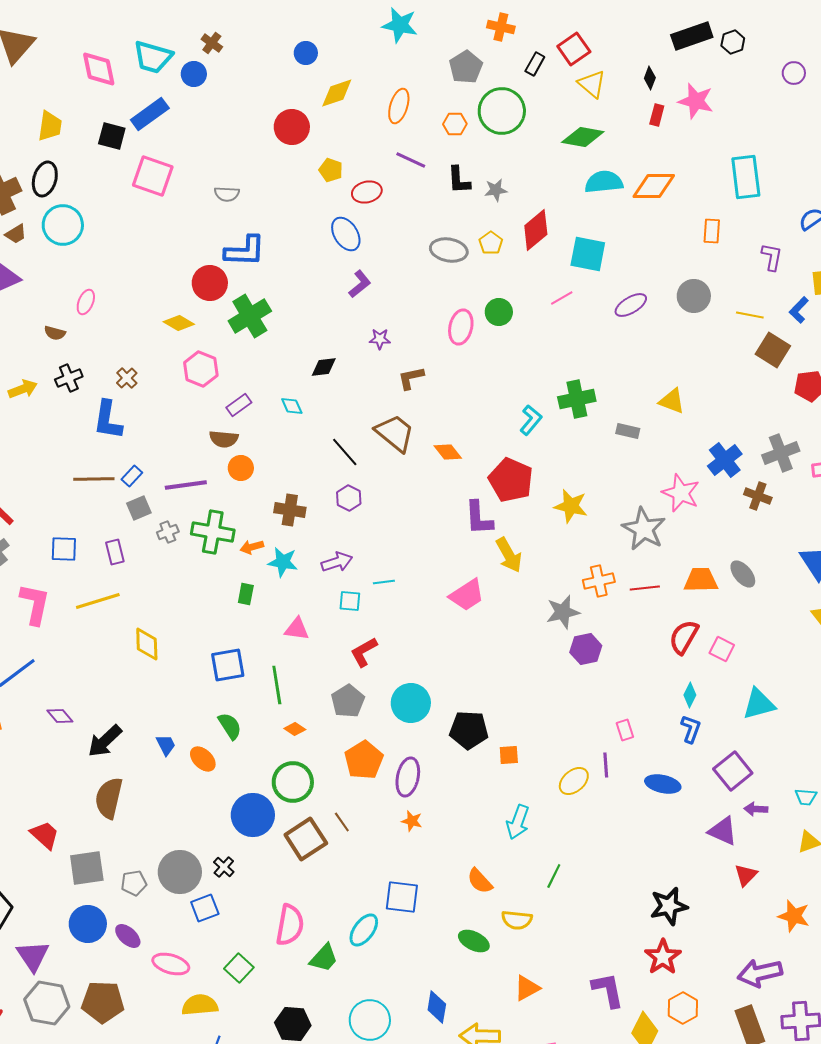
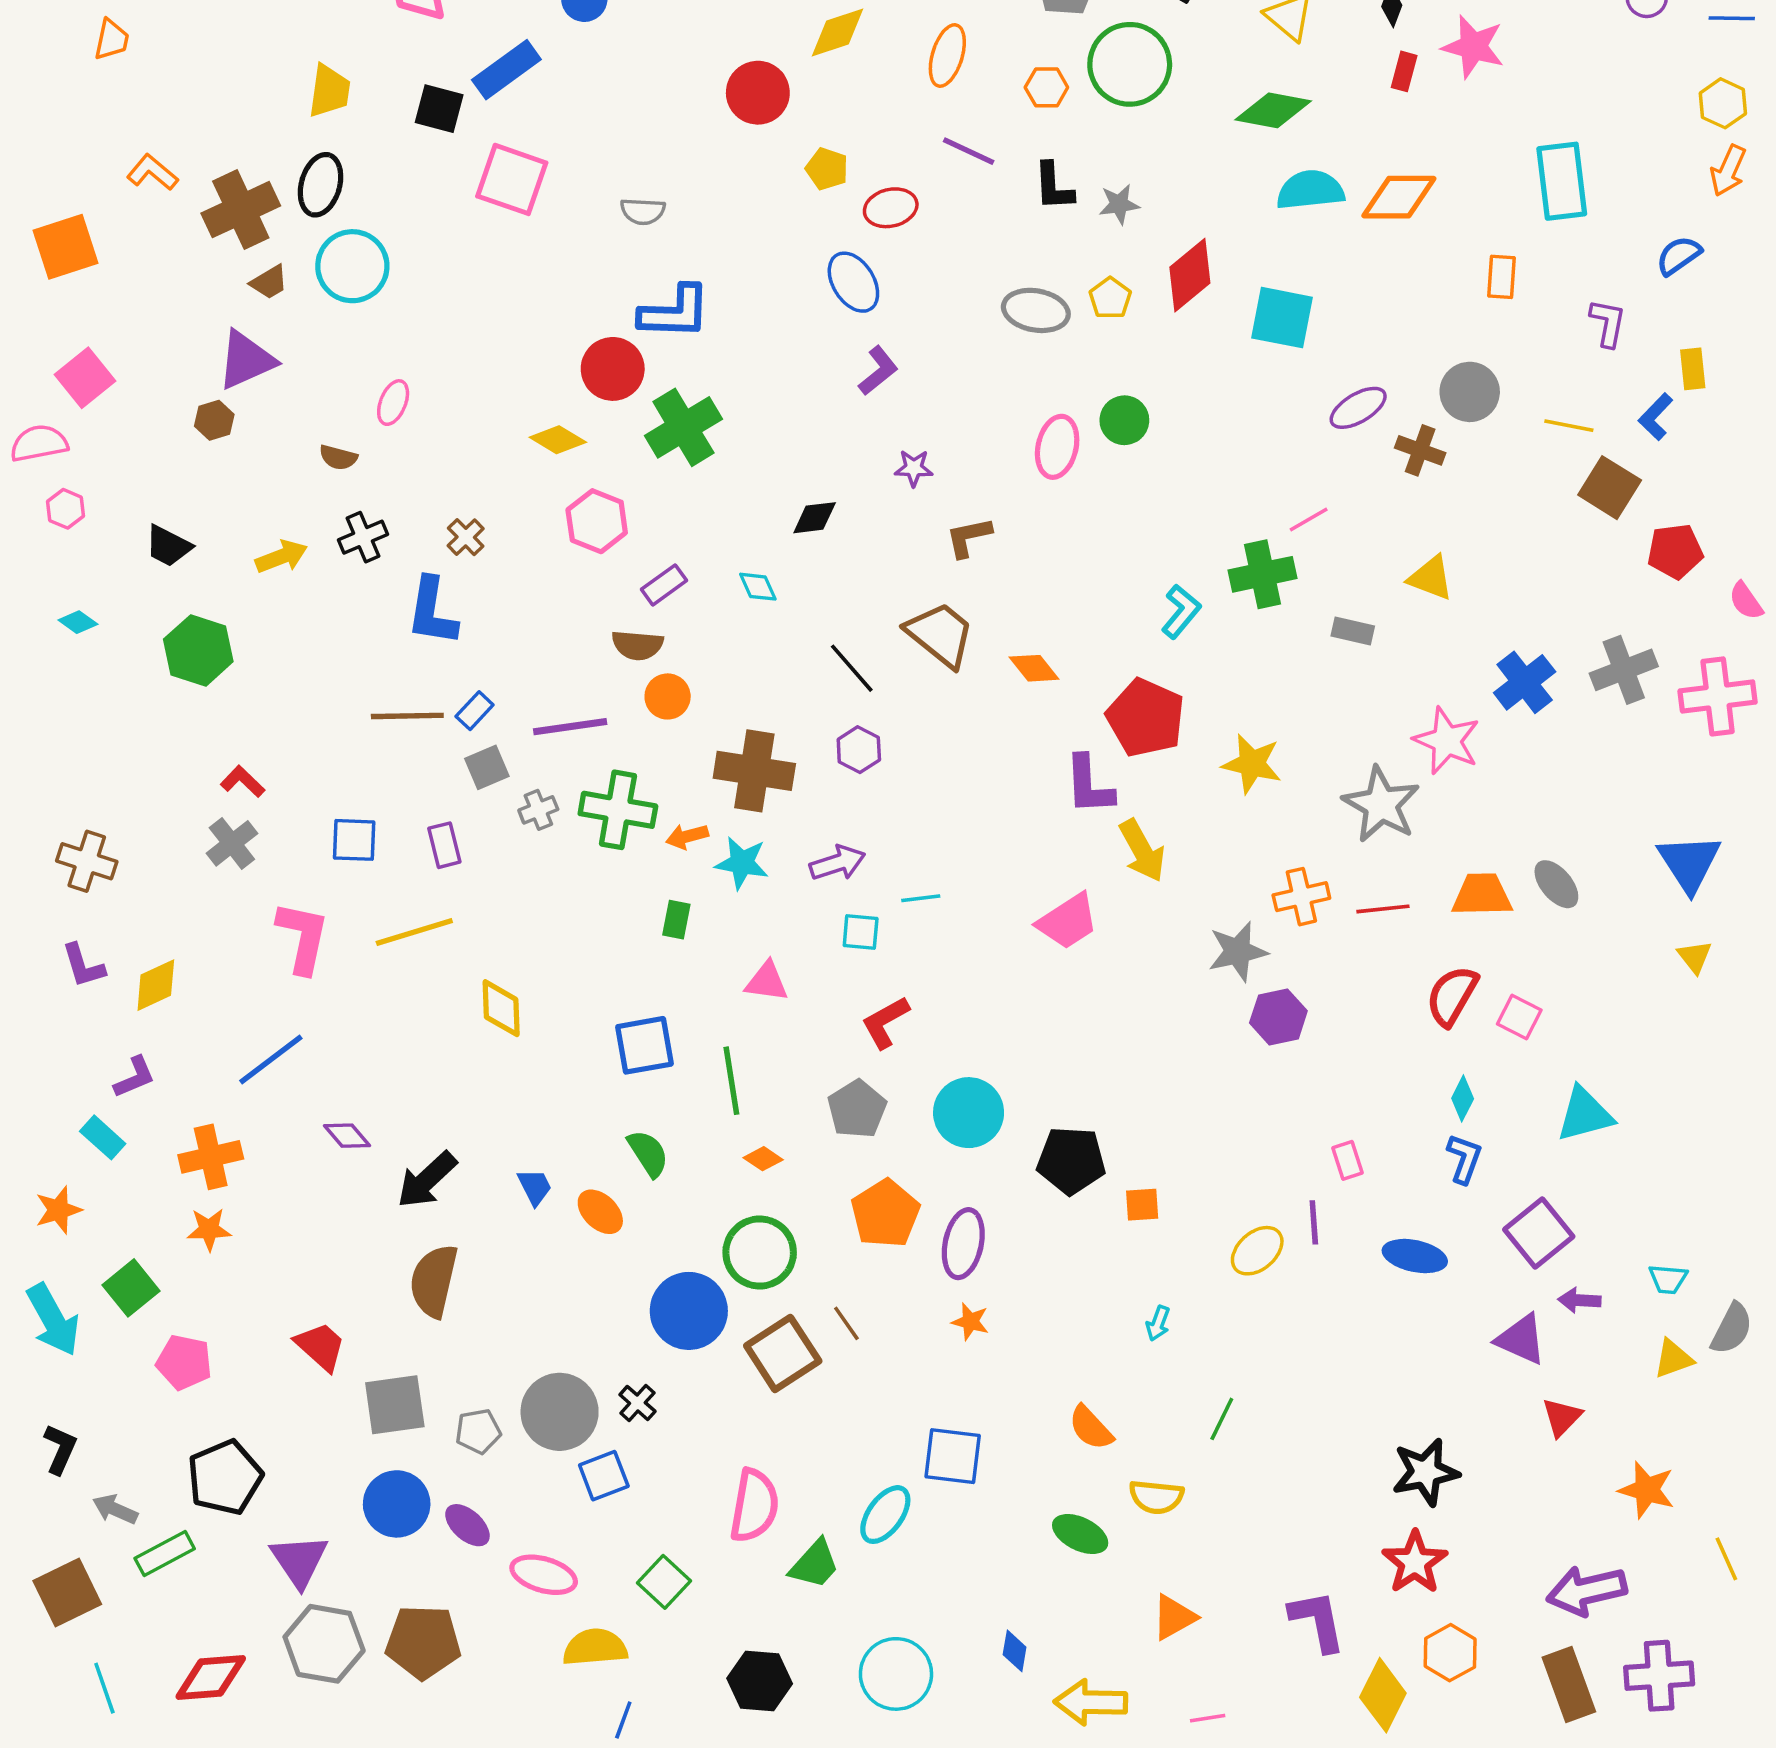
pink line: (562, 298) -> (1309, 519), moved
brown cross: (758, 496) -> (1420, 450), moved
brown cross: (290, 510) -> (754, 771), size x1.4
cyan arrow: (518, 822) -> (1158, 1323), size x0.6
blue diamond: (437, 1007) -> (1015, 1651), size x0.7

